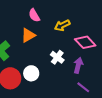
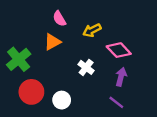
purple arrow: (78, 65) -> (121, 77), moved
white circle: (31, 73) -> (62, 100), moved

